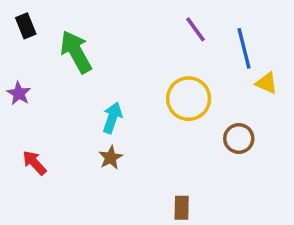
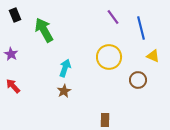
yellow triangle: (267, 83) -> (153, 56), moved
red arrow: (34, 163) -> (13, 86), moved

